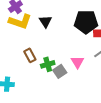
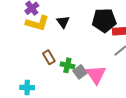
pink triangle: (77, 62) -> (96, 75), moved, size x1.5
green cross: (48, 64) -> (67, 65), turned 32

